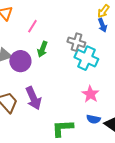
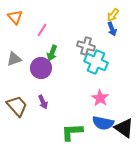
purple circle: (20, 61) -> (41, 68), moved
purple arrow: (33, 98) -> (43, 102), size x0.6
blue semicircle: (93, 119) -> (103, 123), size x1.5

